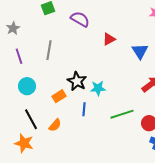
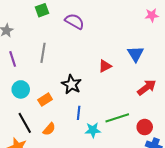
red triangle: (109, 39) -> (105, 66), moved
cyan star: (98, 88) -> (93, 130), moved
orange rectangle: (59, 96) -> (45, 100), moved

